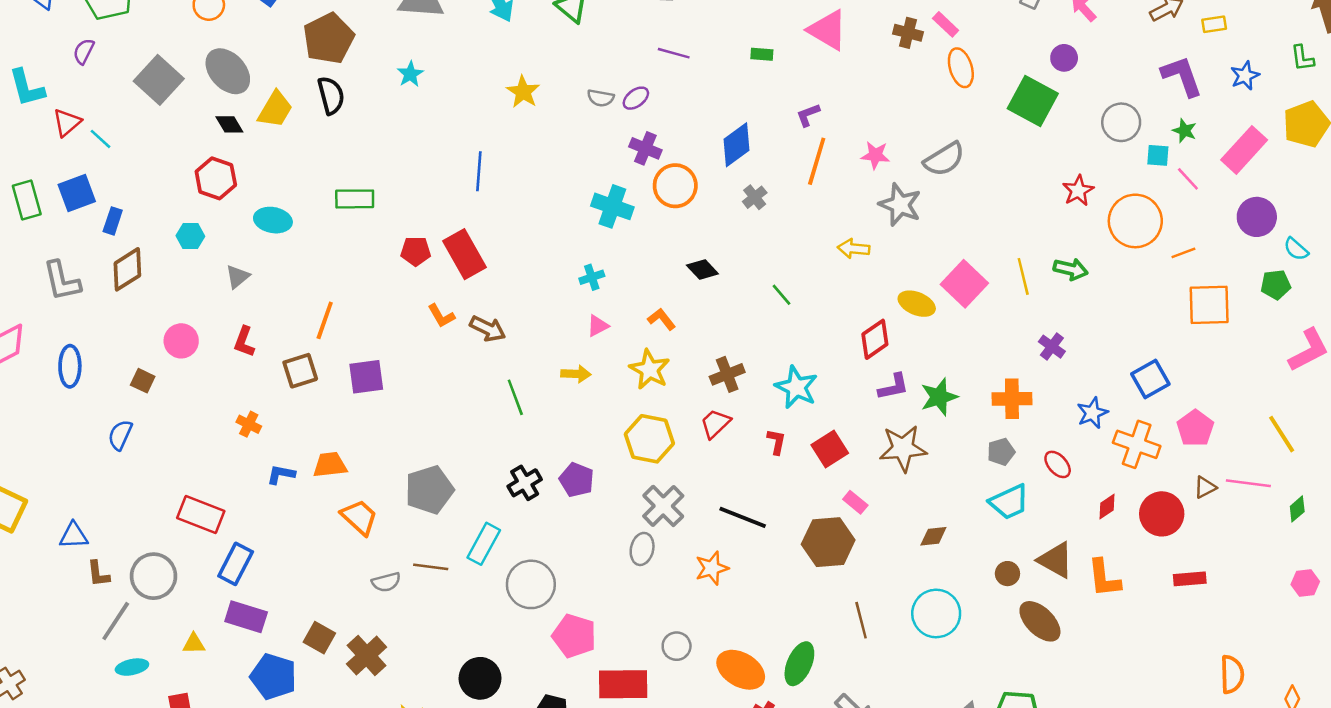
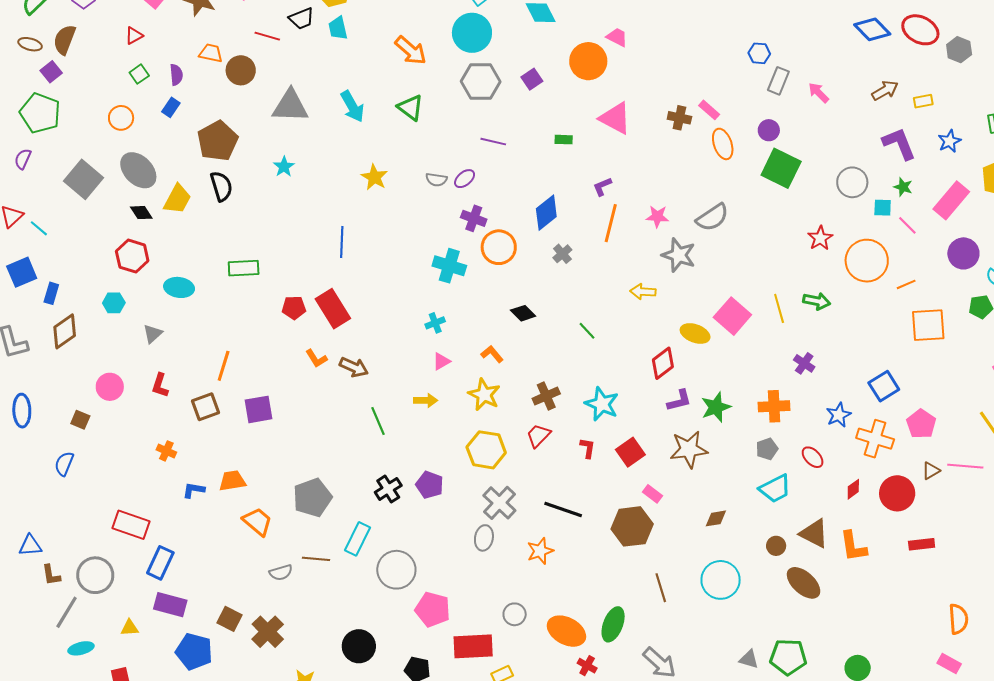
purple circle: (1064, 58) -> (769, 130), moved

